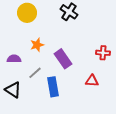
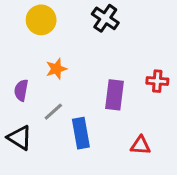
purple semicircle: (14, 59) -> (21, 90), turned -80
purple rectangle: (63, 59) -> (115, 95), moved, turned 42
red triangle: (92, 81) -> (141, 145), moved

